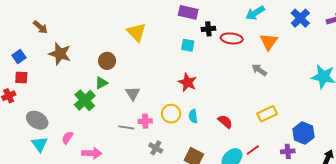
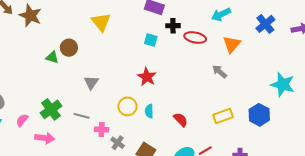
brown star: (60, 54) -> (30, 16), moved
green triangle: (101, 83) -> (52, 57), moved, turned 40
green cross: (85, 100) -> (51, 109), moved
pink cross: (145, 121) -> (102, 129), moved
blue hexagon: (303, 133) -> (259, 115), moved
gray cross: (156, 148) -> (118, 143), moved

